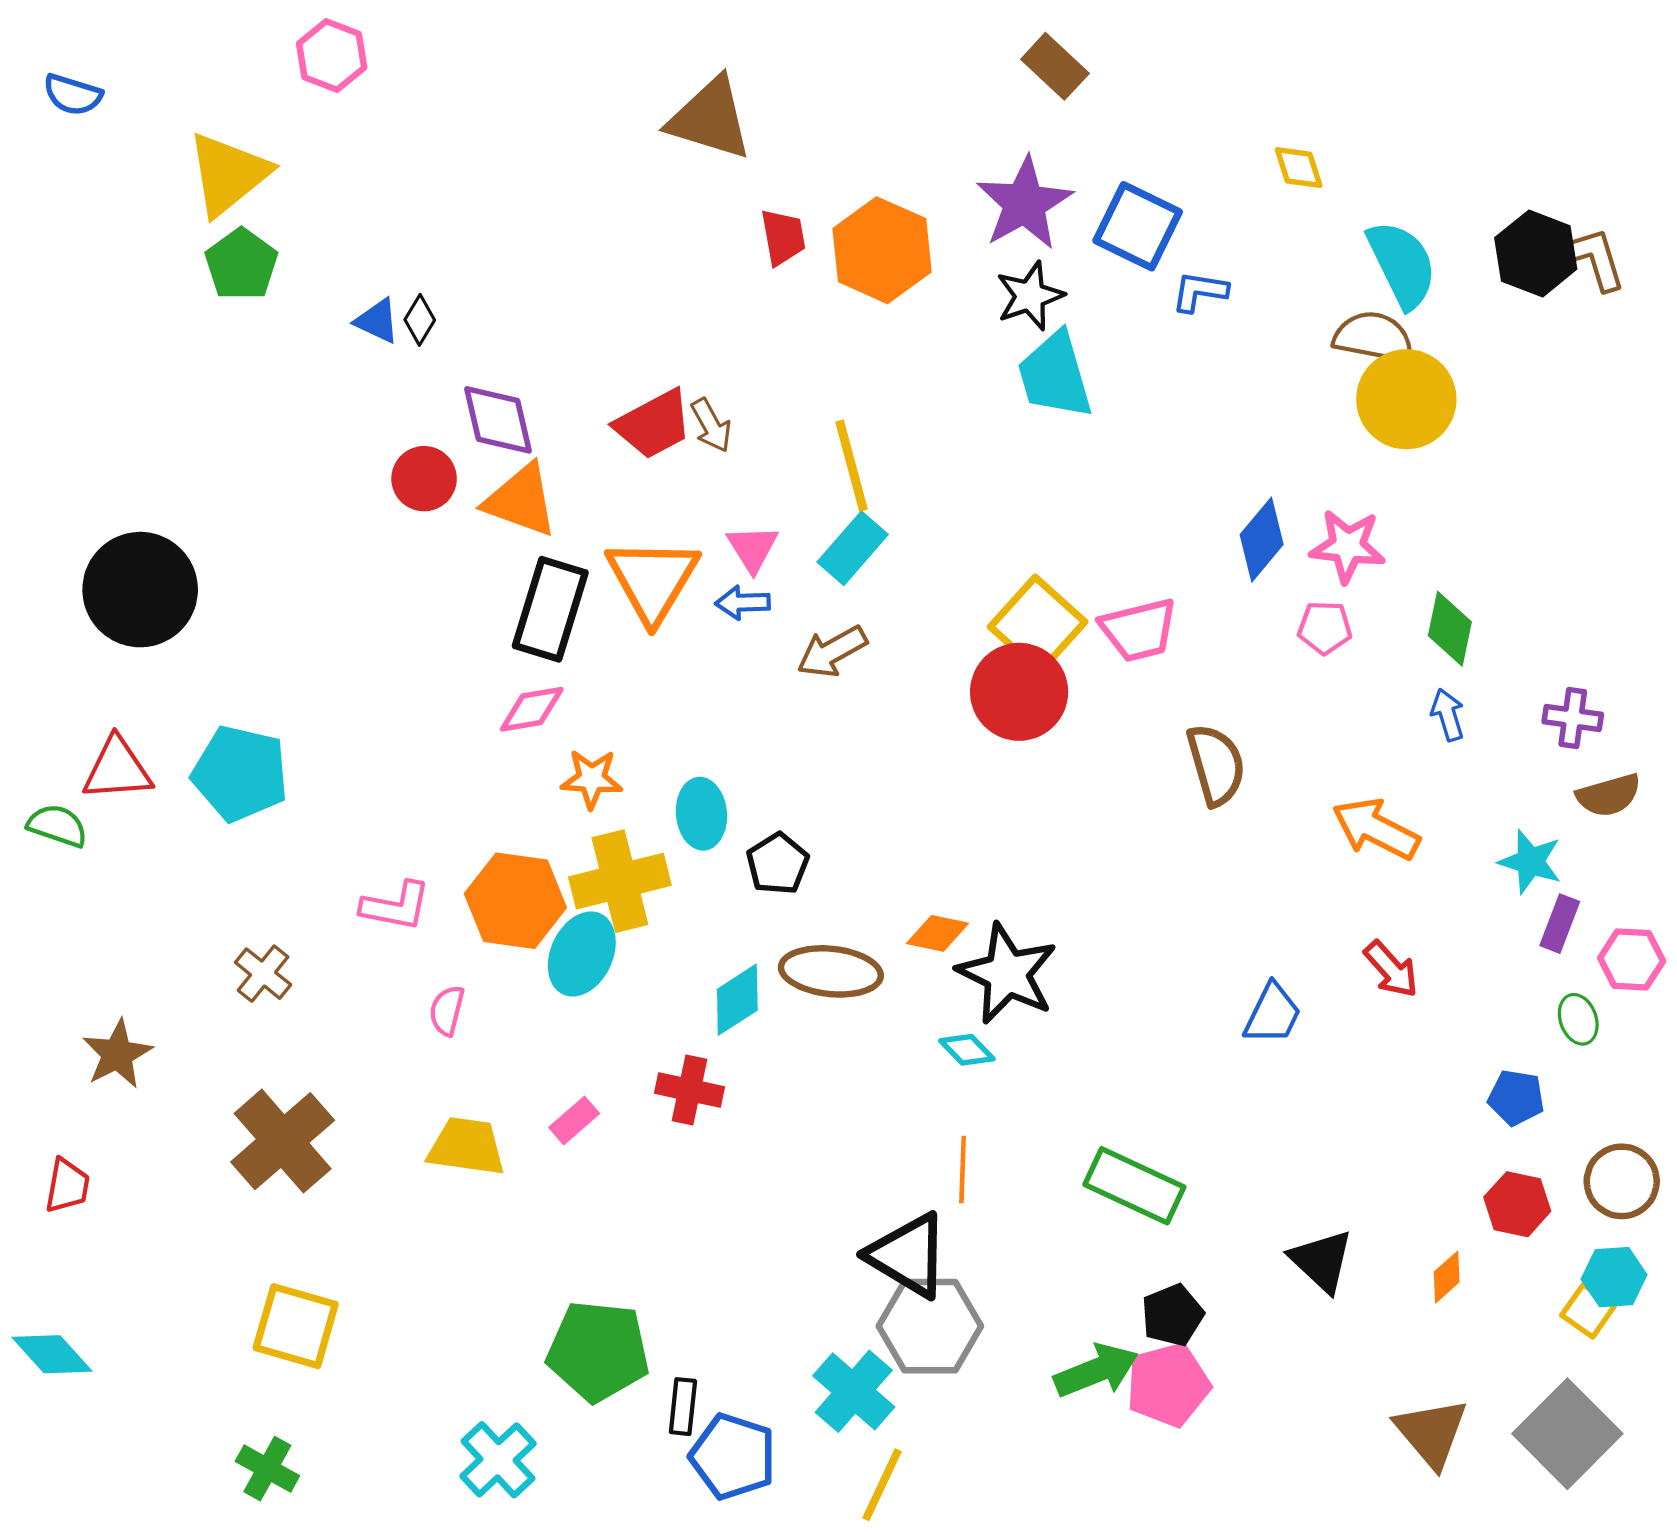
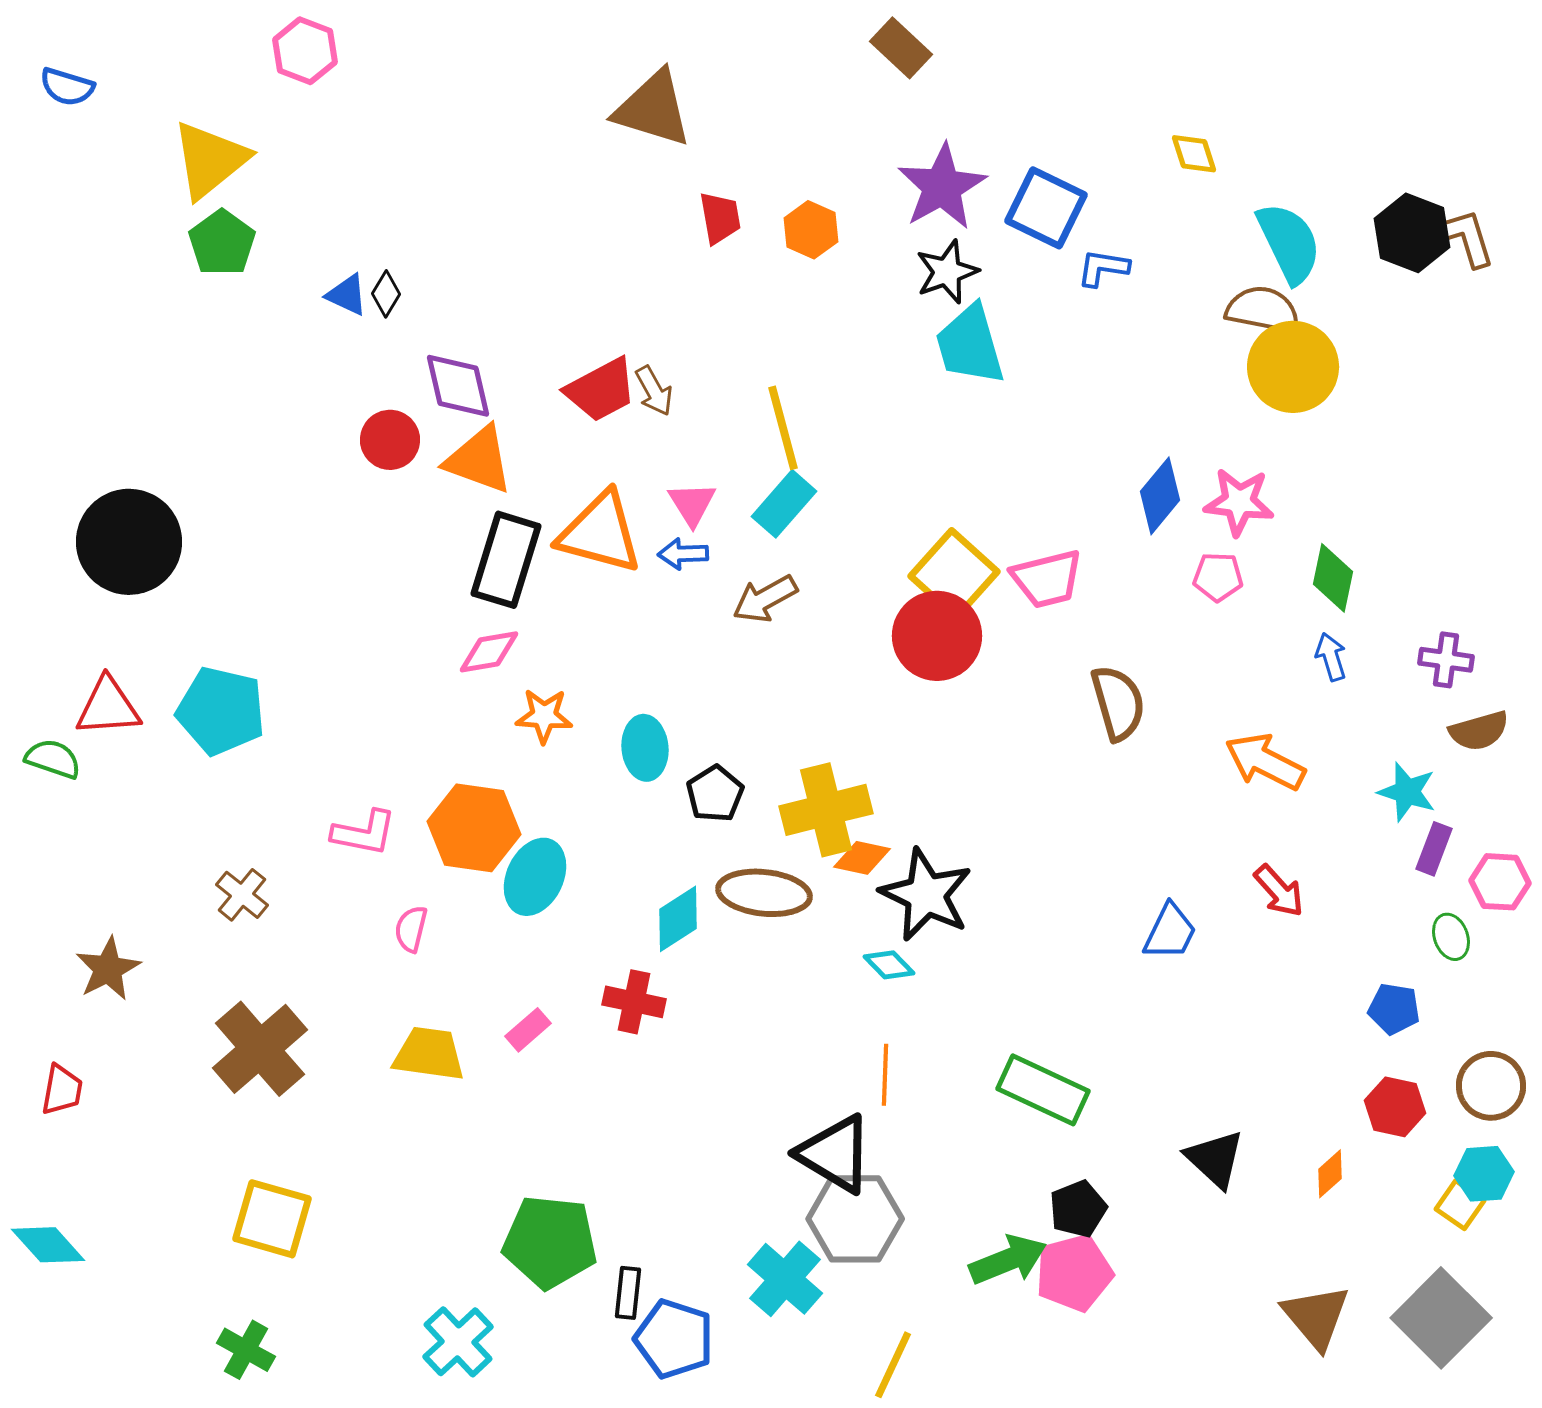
brown rectangle: (1055, 66) -> (901, 48), moved
orange hexagon: (882, 250) -> (811, 230), size x0.6
orange triangle: (652, 580) -> (600, 533), turned -46
yellow cross: (620, 881) -> (826, 810), moved
yellow line: (882, 1485) -> (893, 1365), moved

